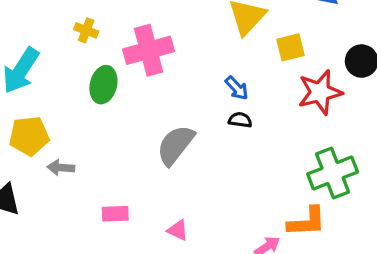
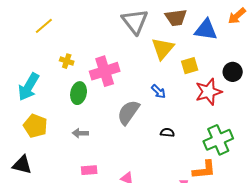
black semicircle: (240, 120) -> (167, 133), moved
yellow pentagon: (29, 136) -> (35, 126), turned 30
gray semicircle: (175, 145) -> (128, 112), moved
gray arrow: (61, 168) -> (80, 133), moved

